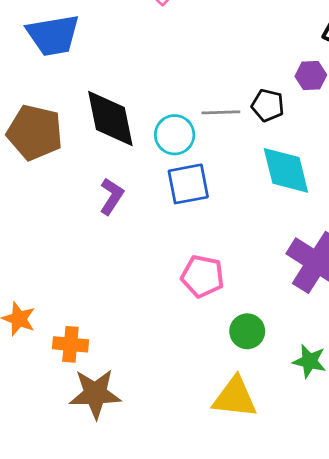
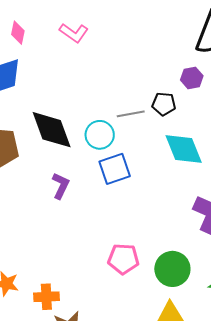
pink pentagon: (203, 276) -> (123, 259), moved
green circle: (247, 331) -> (172, 269), size x1.4

